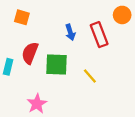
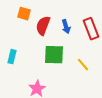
red semicircle: (30, 53) -> (43, 26), moved

